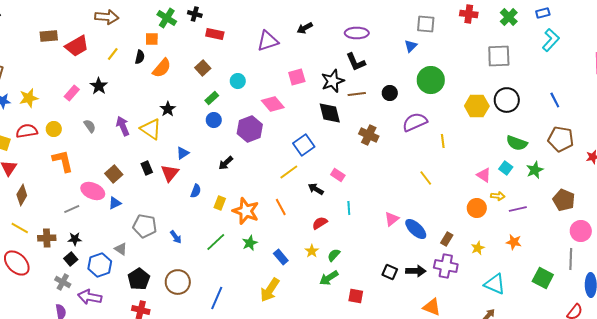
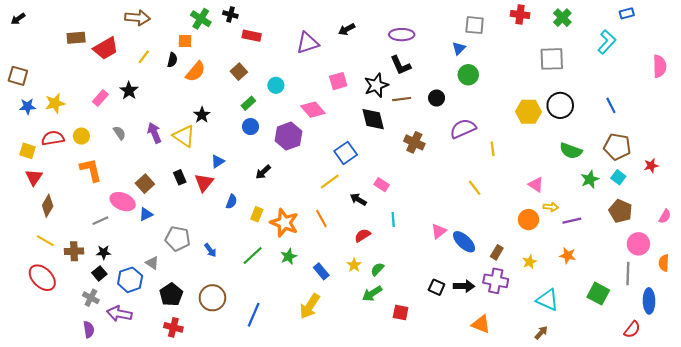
blue rectangle: (543, 13) -> (627, 13), moved
green circle: (431, 80) -> (468, 75), moved, size x0.7
cyan square: (506, 168) -> (618, 177), moved

